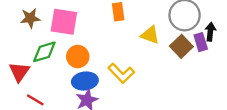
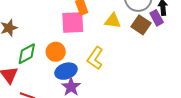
pink square: (64, 22) -> (73, 23), moved
yellow L-shape: (121, 73) -> (95, 58), turned 90

